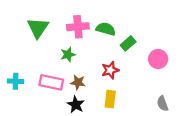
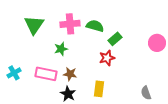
pink circle: (158, 59) -> (157, 43), moved
red star: (110, 70) -> (107, 58), moved
cyan cross: (16, 81) -> (14, 73), turned -32

